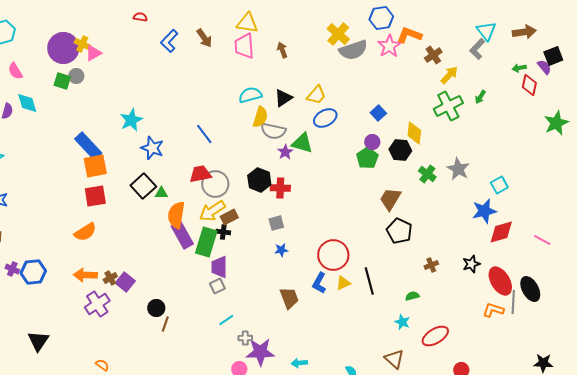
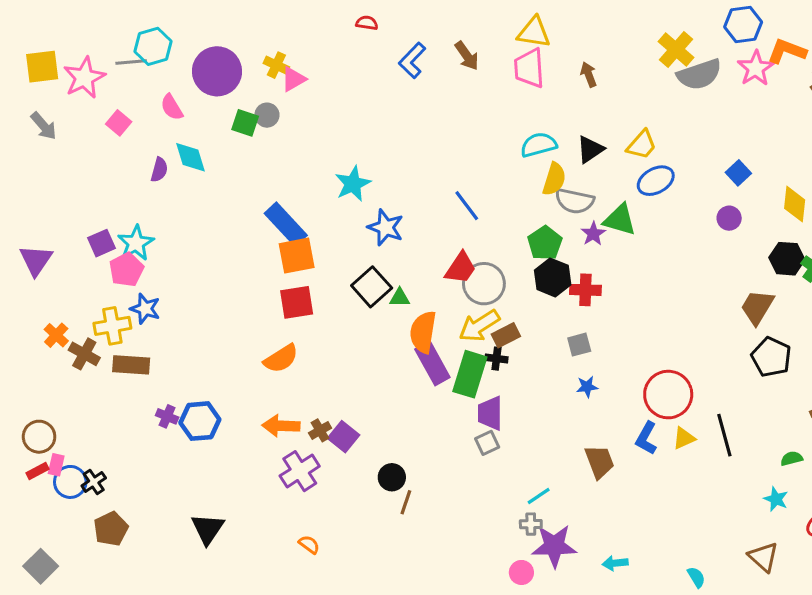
purple circle: (63, 48) -> (217, 71), moved
black hexagon: (400, 150) -> (787, 259), moved
green pentagon: (367, 158) -> (545, 243), moved
red trapezoid: (200, 174) -> (461, 268), turned 135
cyan line: (226, 320) -> (539, 496), moved
orange semicircle: (102, 365) -> (309, 544), moved

